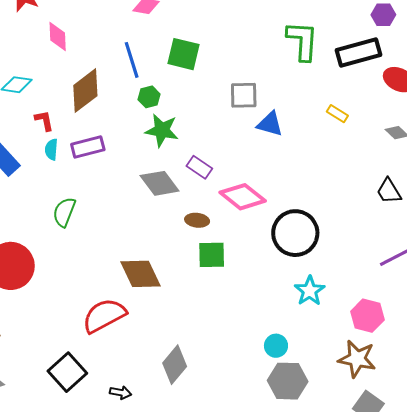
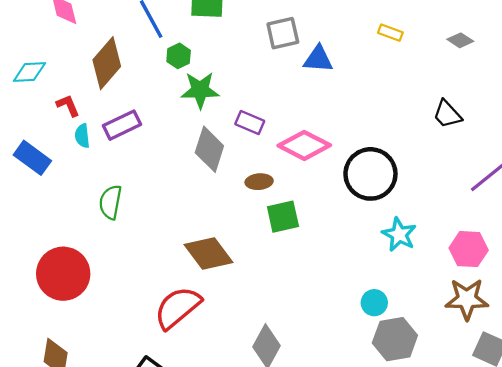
gray diamond: (160, 183) -> (209, 149), turned 66
black trapezoid: (389, 191) -> (447, 114), moved

